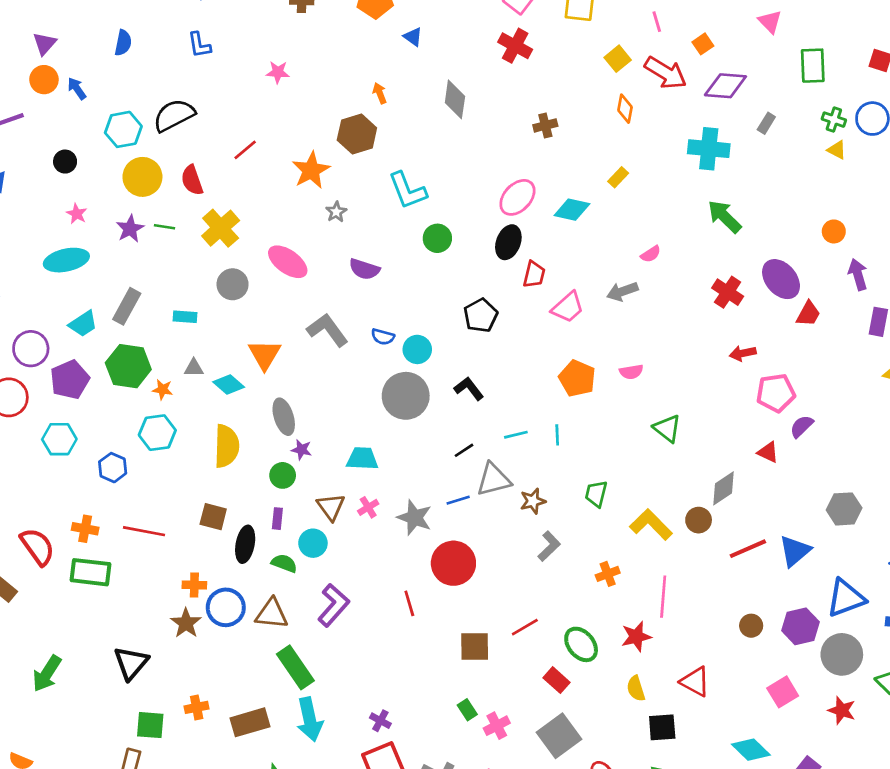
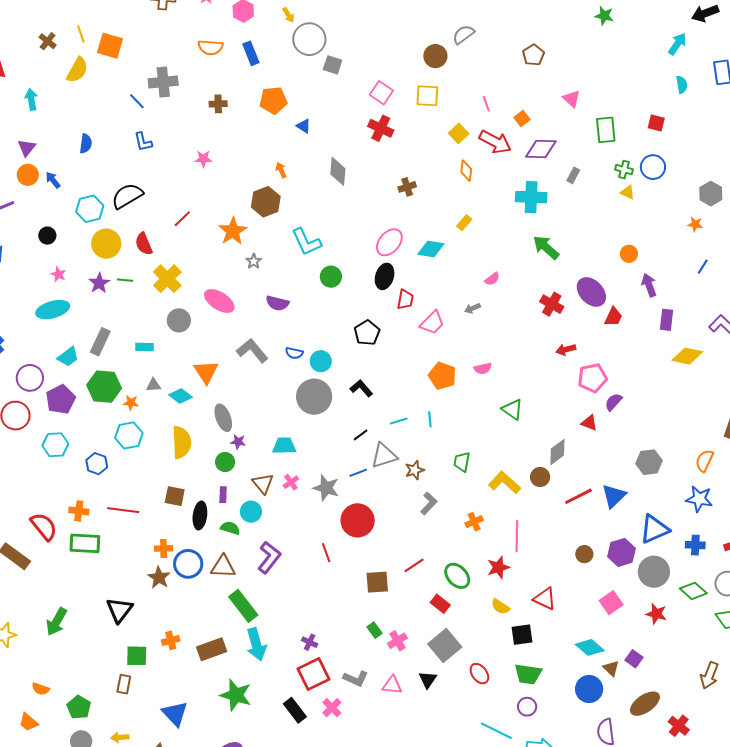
gray arrow: (622, 291) -> (472, 308), size x0.7
yellow semicircle: (636, 689) -> (500, 607), turned -36

